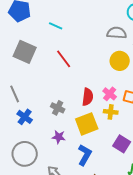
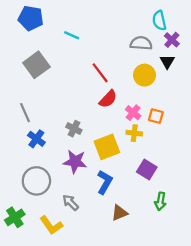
gray square: (25, 52) -> (36, 65), turned 30
red line: (64, 59) -> (100, 73), moved
red semicircle: (88, 97) -> (108, 99), moved, turned 36
purple star: (59, 137) -> (75, 162), size x1.5

